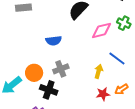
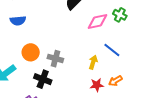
blue semicircle: (54, 41) -> (18, 21), moved
gray cross: (61, 69) -> (55, 59), turned 35
orange circle: (34, 73) -> (31, 52), moved

